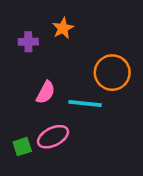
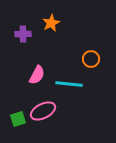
orange circle: (112, 73) -> (91, 59), size x0.6

